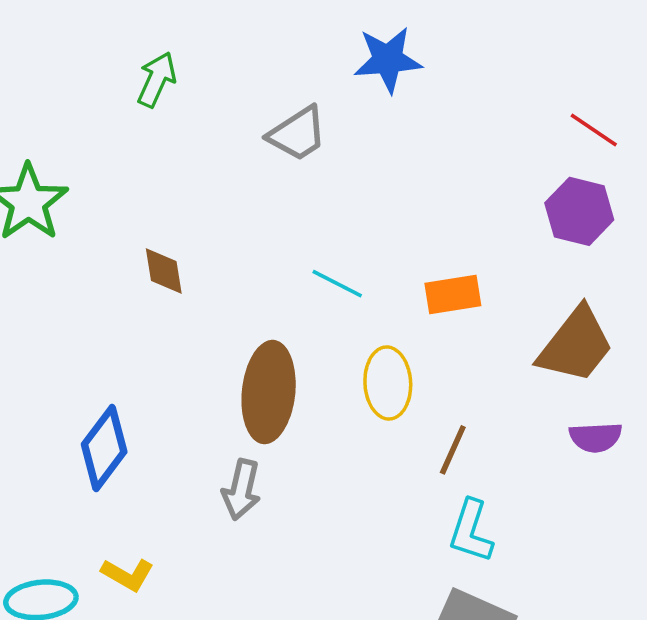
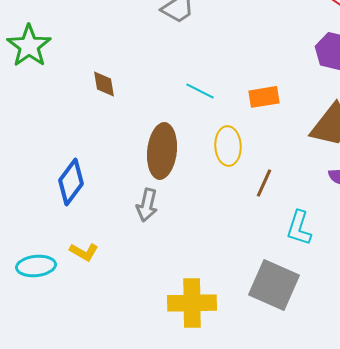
cyan L-shape: (471, 531) -> (299, 228), moved

